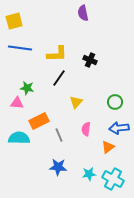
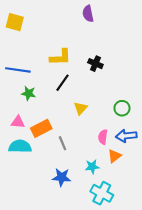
yellow square: (14, 21) -> (15, 22), turned 30
blue line: (20, 48) -> (18, 70), moved
pink triangle: (17, 103) -> (18, 122), moved
pink semicircle: (86, 129) -> (103, 137), moved
cyan star: (89, 174) -> (92, 167), moved
cyan cross: (113, 179) -> (102, 193), moved

